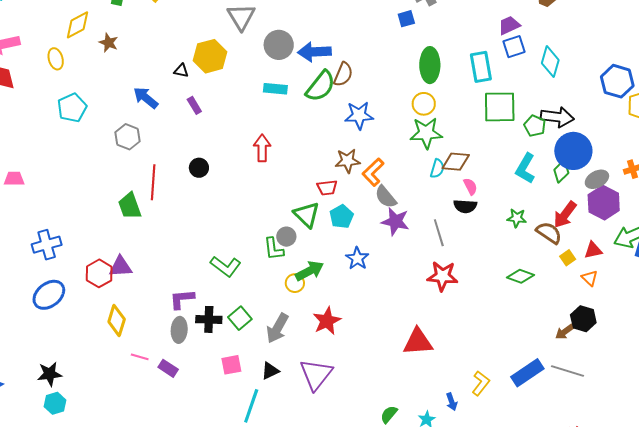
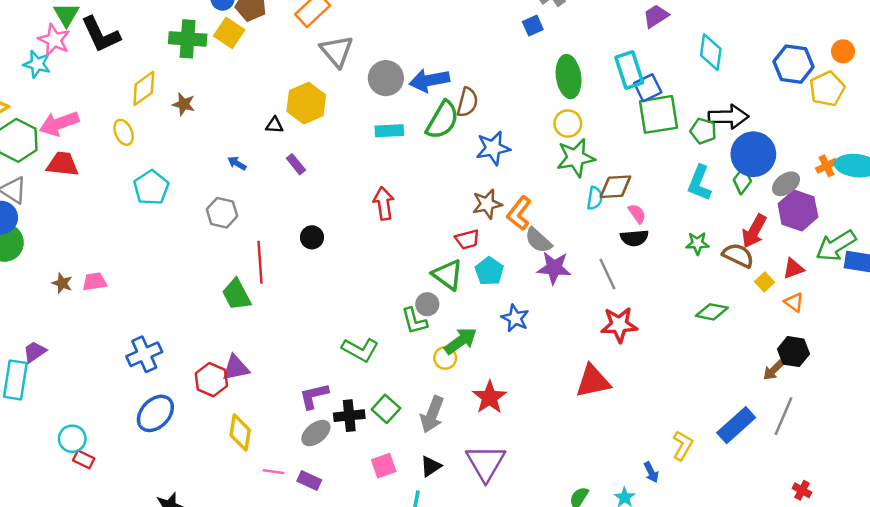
blue square: (514, 47) -> (648, 88), moved
blue arrow: (146, 98) -> (237, 163), size x0.6
gray ellipse: (179, 330) -> (316, 433), turned 55
red triangle: (418, 342) -> (593, 381), moved
gray line: (568, 371) -> (783, 416), turned -76

